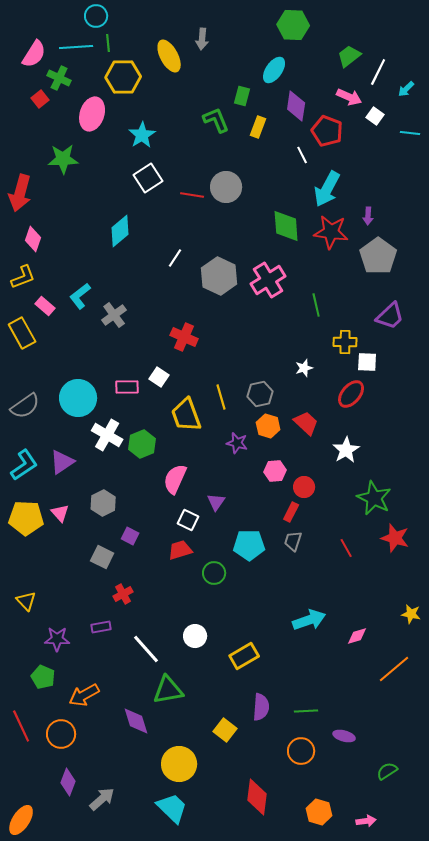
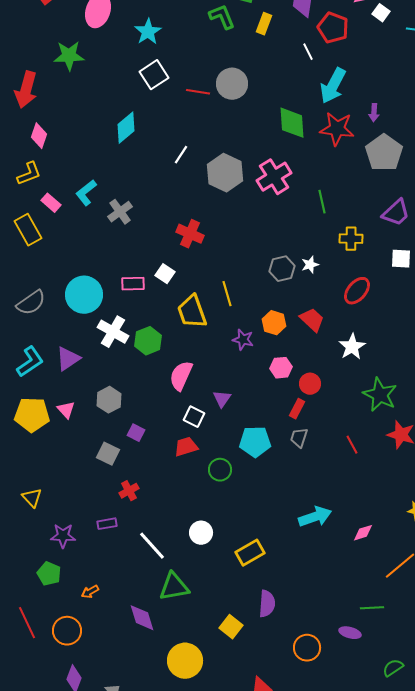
white square: (367, 362) -> (401, 259), moved
gray hexagon: (260, 394) -> (282, 269), moved
orange arrow: (84, 695) -> (90, 592), size x0.6
green line: (306, 711) -> (372, 608), moved

